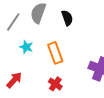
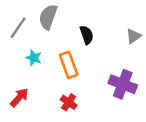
black semicircle: (67, 18) -> (87, 35), moved

